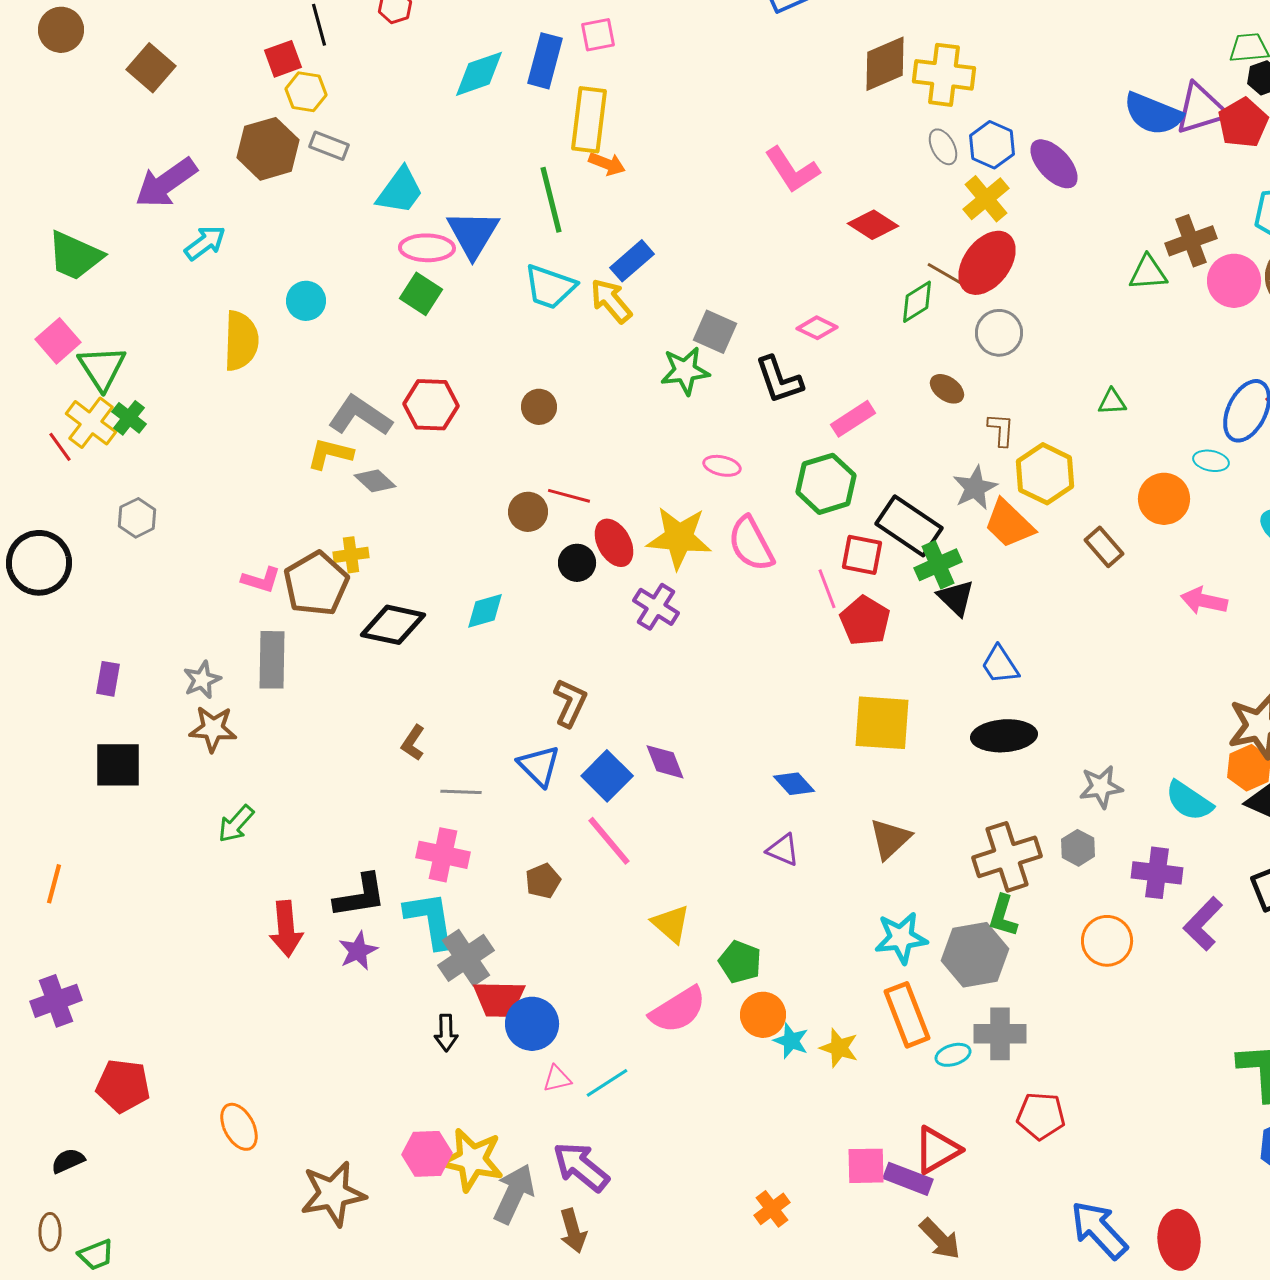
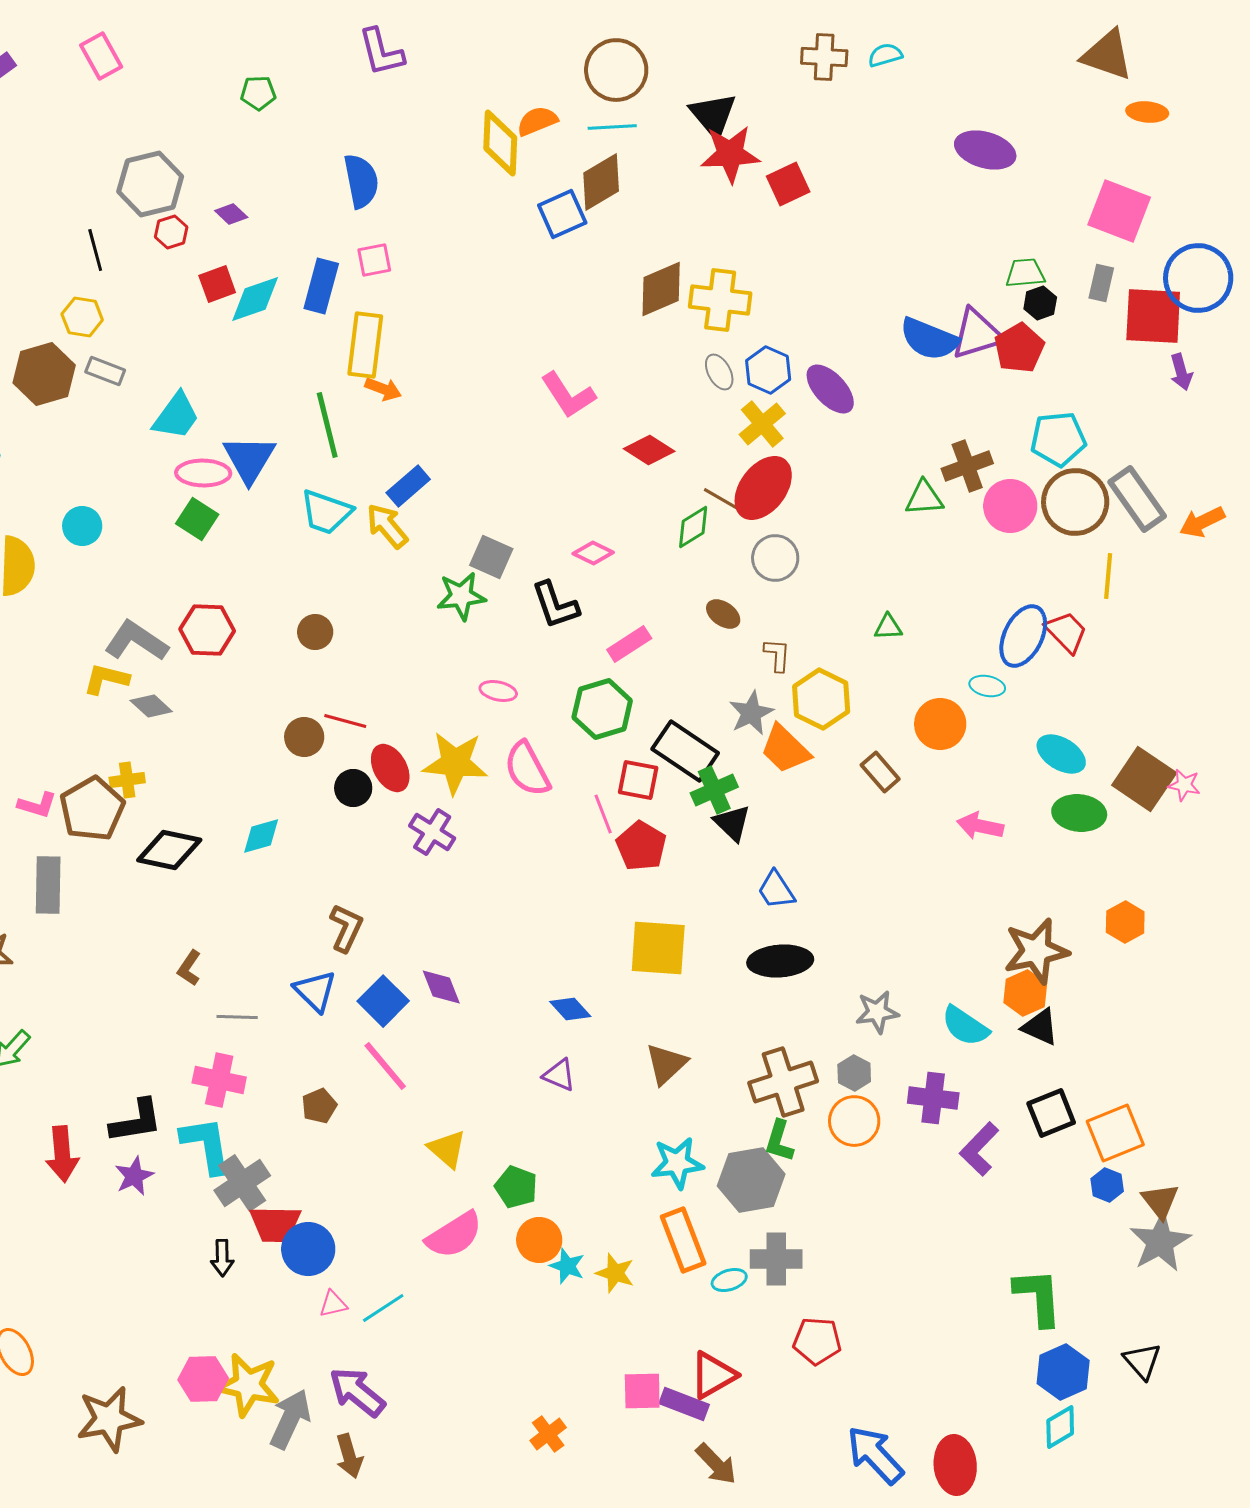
red square: (283, 59) -> (217, 284), moved
orange circle: (1107, 941) -> (854, 1121), moved

